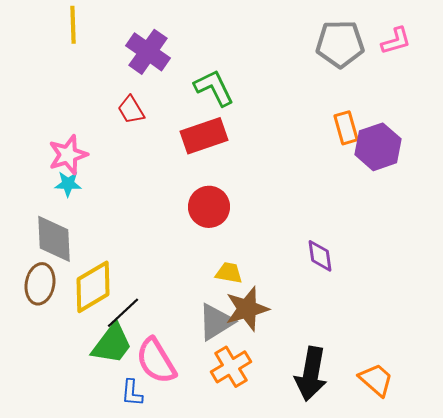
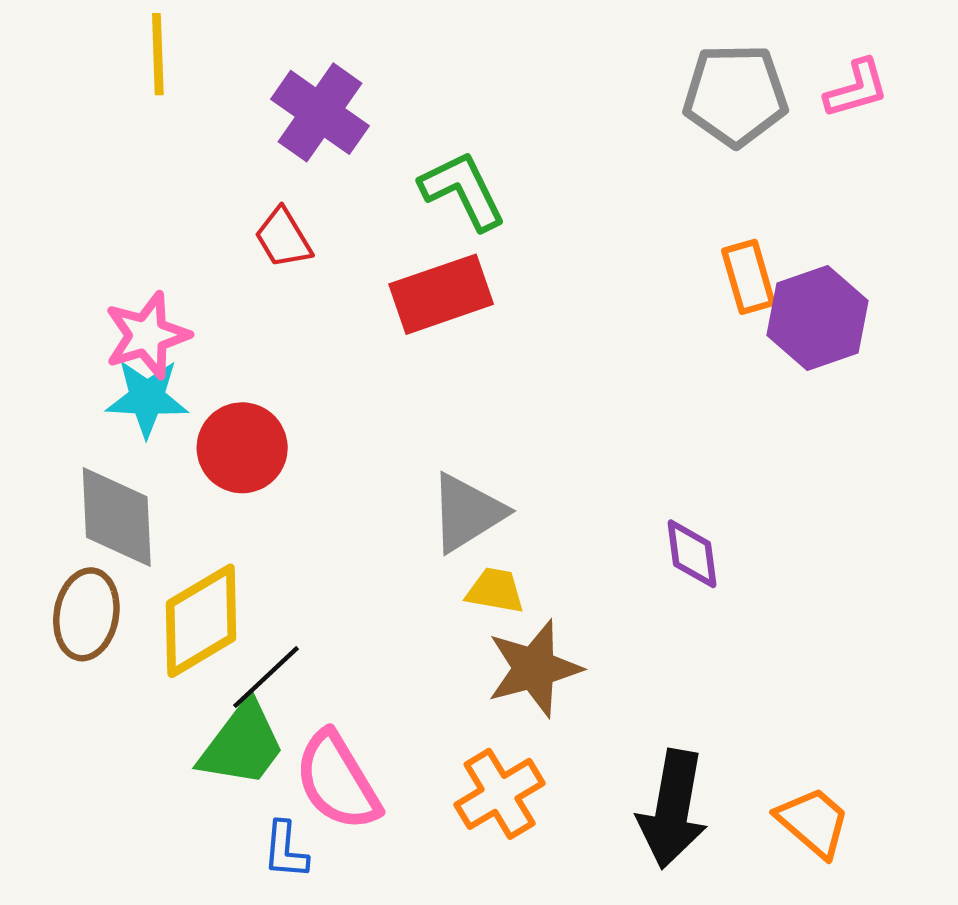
cyan star: (68, 184) -> (147, 398), size x1.4
red circle: (209, 207) -> (242, 448), moved
gray triangle: (216, 322) -> (467, 513), moved

